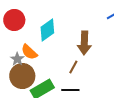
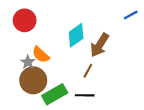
cyan diamond: (47, 30) -> (76, 35), moved
brown arrow: (84, 43) -> (100, 45), turned 30

